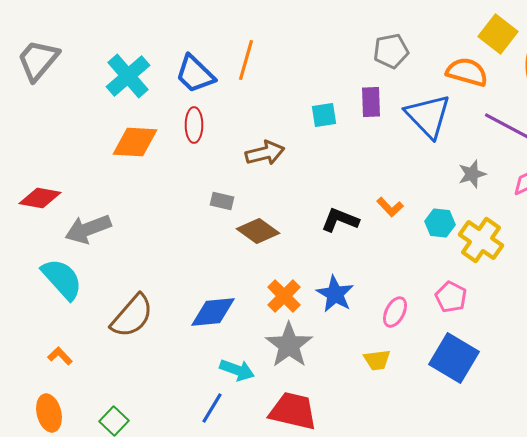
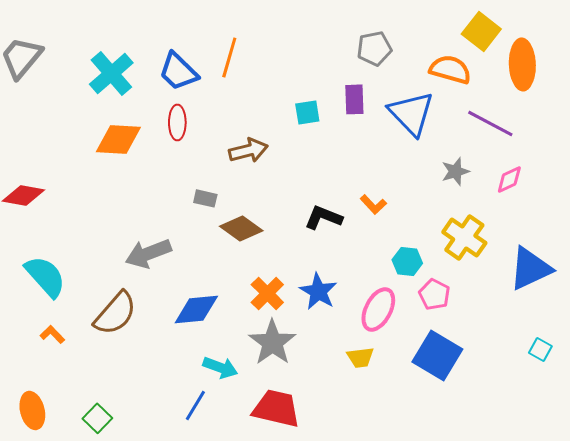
cyan hexagon: (440, 223) -> (407, 261), moved
gray arrow: (88, 229) -> (148, 253), moved
pink ellipse: (395, 312) -> (378, 309), size x1.4
orange L-shape: (60, 356) -> (52, 334), moved

